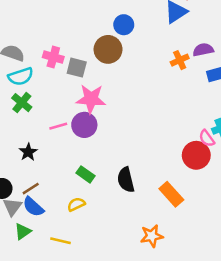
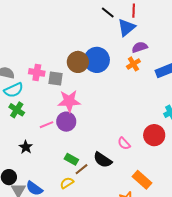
blue circle: (124, 25) -> (97, 60), moved, size x1.6
purple semicircle: (203, 50) -> (140, 47), moved
pink semicircle: (207, 138) -> (124, 143), moved
black semicircle: (126, 180) -> (103, 160), turned -36
brown line: (31, 189) -> (81, 169), moved
orange rectangle: (171, 194) -> (142, 180), moved

